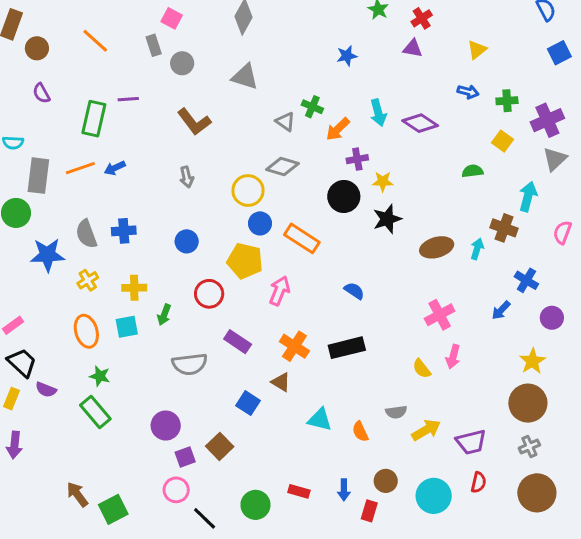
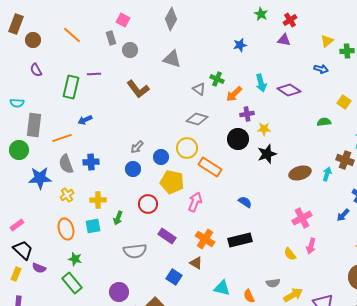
green cross: (507, 101) -> (347, 51), moved
orange line: (80, 168) -> (62, 138), moved
gray arrow: (187, 177) -> (137, 147), moved, turned 56
yellow circle: (248, 191) -> (187, 148), moved
blue circle: (260, 223) -> (161, 157), moved

